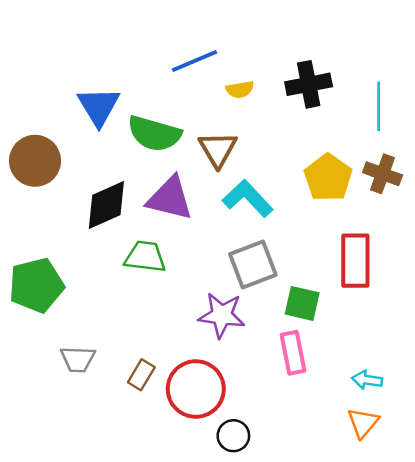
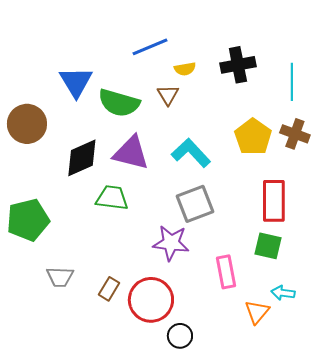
brown triangle: (218, 149) -> (168, 95), moved, size x0.7
green square: (302, 303) -> (268, 246), moved
orange triangle: (363, 423) -> (257, 312), moved

